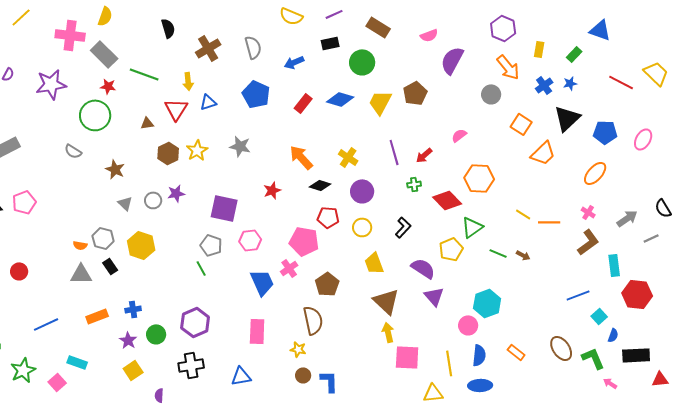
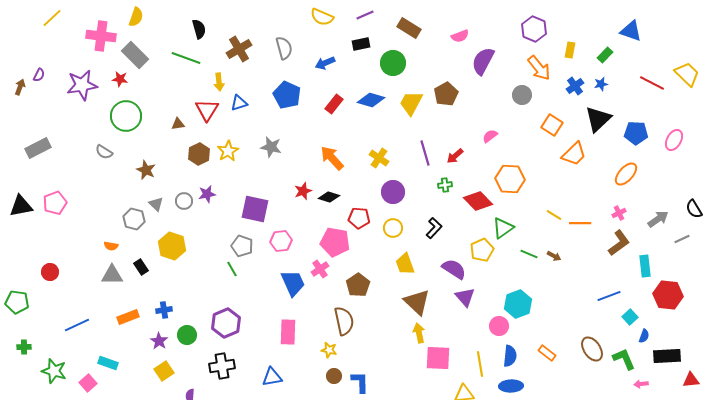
green line: (144, 74) -> (186, 58), moved
red star: (108, 86) -> (120, 79), moved
black diamond: (320, 185) -> (329, 197), moved
pink cross: (588, 212) -> (619, 213), turned 32
gray hexagon: (103, 238) -> (134, 219), moved
green star: (23, 370) -> (54, 371), turned -30
pink arrow: (610, 383) -> (641, 384), turned -40

